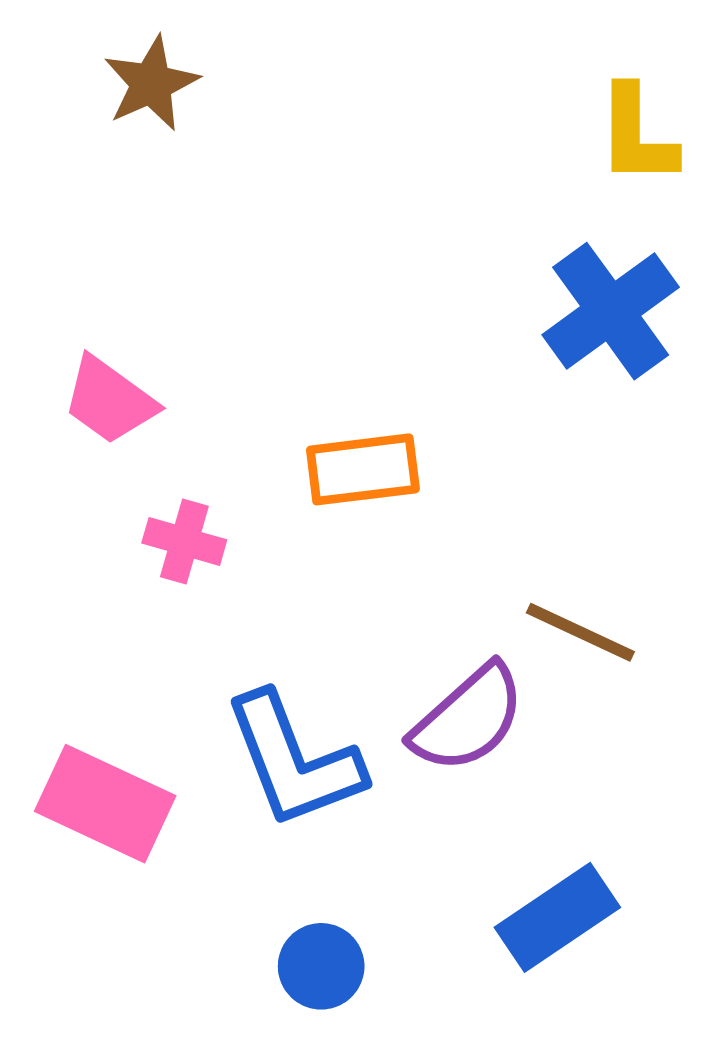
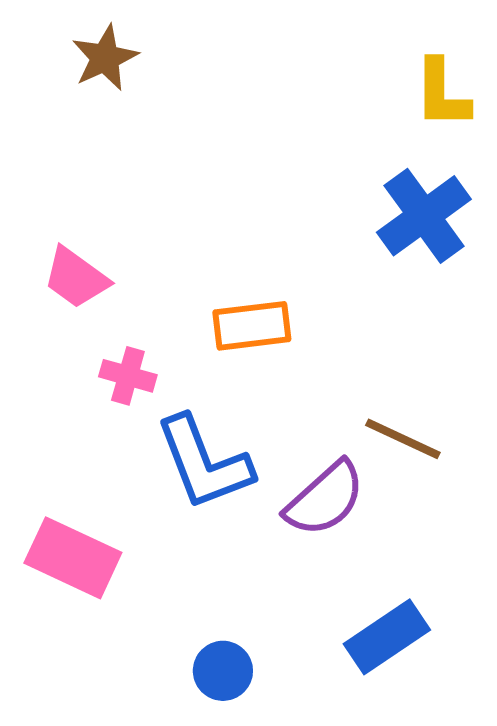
blue L-shape: (294, 760) -> (204, 463), moved

